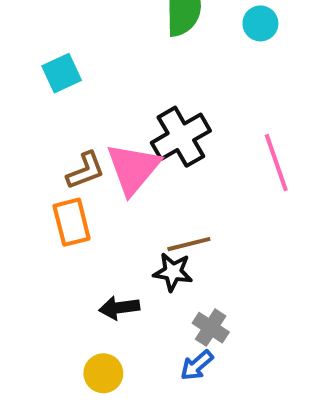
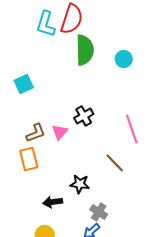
black cross: (181, 137) -> (84, 116), size x0.7
pink triangle: (133, 169) -> (60, 132), size x0.6
brown line: (189, 244) -> (115, 163), moved, turned 60

